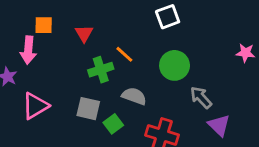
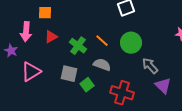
orange square: (44, 25) -> (45, 13), moved
red triangle: (84, 33) -> (51, 37), moved, turned 32
orange line: (124, 54) -> (102, 41), moved
green cross: (101, 70) -> (78, 46), turned -36

